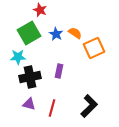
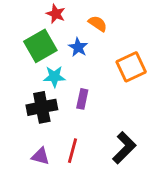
orange semicircle: (75, 33) -> (98, 24), moved
cyan star: (18, 57) -> (54, 77), moved
purple triangle: (29, 104) -> (40, 156), moved

